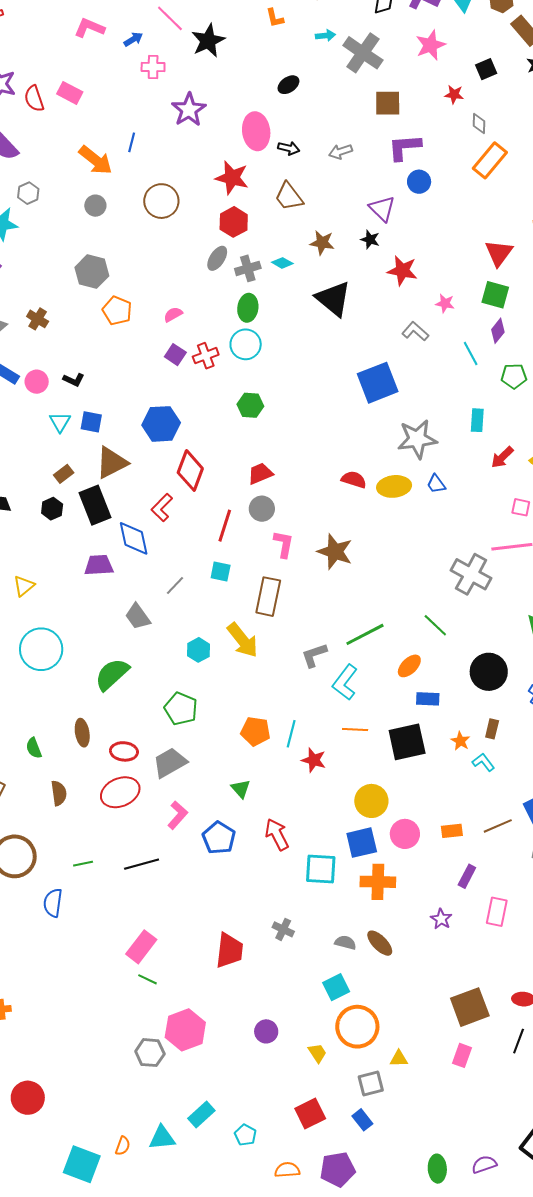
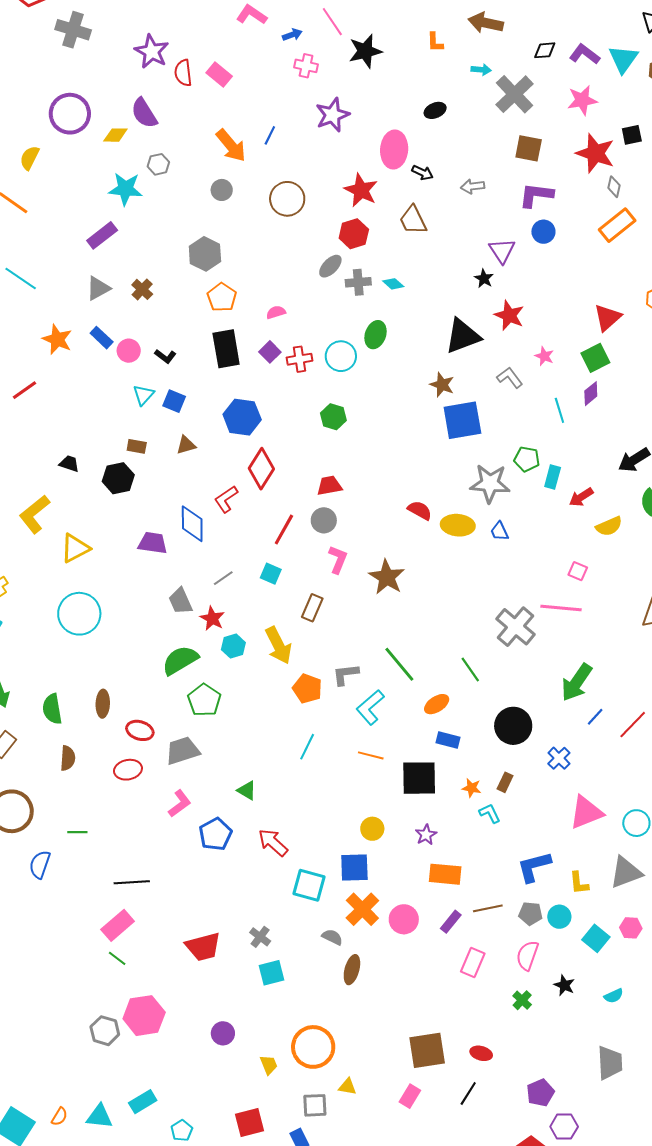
red star: (454, 94) -> (595, 153), size x2.0
brown star: (322, 243) -> (442, 385), moved
green square: (495, 295) -> (595, 358), turned 36
black triangle: (333, 299) -> (463, 336), moved, turned 48
green ellipse: (248, 308) -> (375, 335), moved
green pentagon: (514, 376) -> (527, 459), moved
red arrow: (502, 457) -> (581, 497), moved
brown triangle: (112, 463) -> (186, 445), size x0.6
brown rectangle: (64, 474) -> (137, 446), turned 36
black rectangle: (95, 505) -> (226, 349), moved
black hexagon: (52, 509) -> (118, 478), size x1.4
yellow triangle: (24, 586) -> (75, 548), size x1.4
brown rectangle: (268, 597) -> (312, 608), size x0.7
green line: (365, 634) -> (399, 664), turned 66
green semicircle: (112, 674) -> (180, 660), moved
orange pentagon: (255, 731) -> (307, 689), moved
orange star: (460, 741) -> (472, 788), turned -30
green semicircle: (34, 748) -> (52, 709), size x1.4
red star: (314, 760) -> (212, 618), moved
green triangle: (241, 789) -> (247, 790), turned -30
red ellipse: (120, 792) -> (128, 770), size x0.7
yellow circle: (371, 801) -> (372, 829), size x0.7
brown line: (498, 826) -> (488, 908), moved
orange rectangle: (452, 831) -> (445, 874), size x1.5
red arrow: (277, 834) -> (273, 843), turned -32
pink circle: (405, 834) -> (404, 919), moved
black line: (142, 864) -> (132, 882), moved
orange cross: (378, 882) -> (362, 909), turned 32
purple star: (441, 919) -> (426, 835), moved
gray semicircle: (345, 943) -> (332, 937), moved
brown ellipse: (380, 943) -> (352, 970), turned 48
red trapezoid: (229, 951) -> (203, 947), turned 57
cyan square: (336, 987) -> (271, 973), moved

